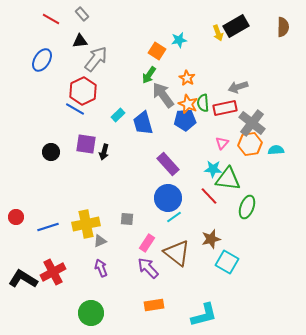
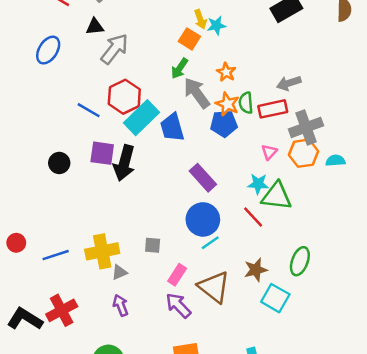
yellow arrow: (218, 33) -> (200, 19), moved
red hexagon: (83, 91) -> (124, 97), moved
cyan rectangle: (118, 115) -> (141, 118), size x2.0
gray cross: (252, 123) -> (306, 127), turned 32
black arrow: (104, 152) -> (124, 163), size x1.8
green ellipse: (247, 207) -> (300, 261), moved

